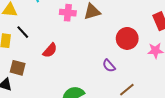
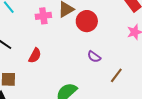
red circle: (127, 38) -> (87, 21), moved

